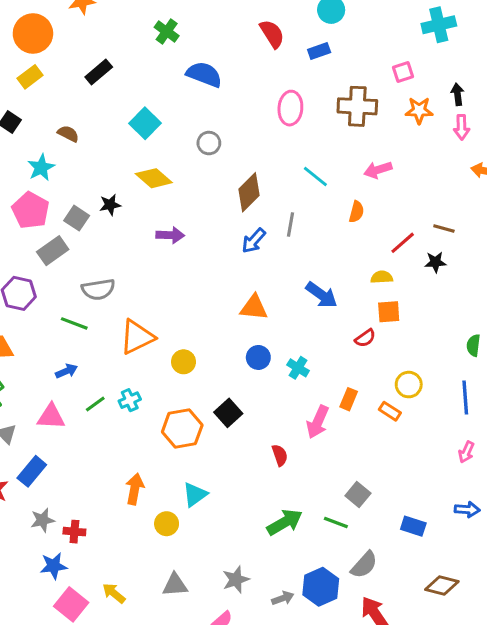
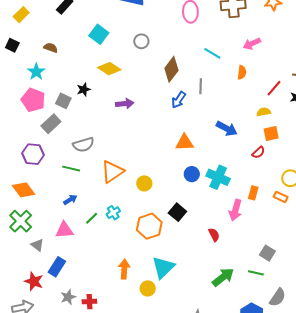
cyan cross: (298, 368) -> (218, 177), size x1.6
cyan triangle: (195, 495) -> (163, 267), size x1.4

